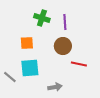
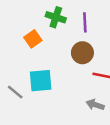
orange square: (27, 43) -> (33, 39), moved, turned -32
gray arrow: (55, 87) -> (95, 105), moved, turned -152

